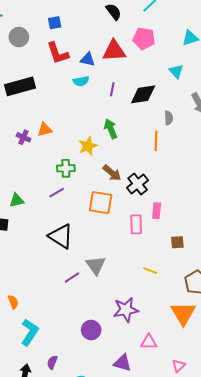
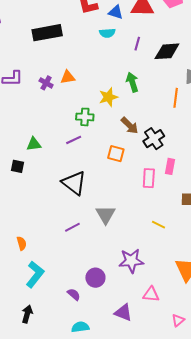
orange square: (101, 203) -> (116, 154), size x0.7
purple line: (72, 278) -> (72, 227), moved
purple semicircle: (52, 362) -> (74, 294), moved, turned 104

